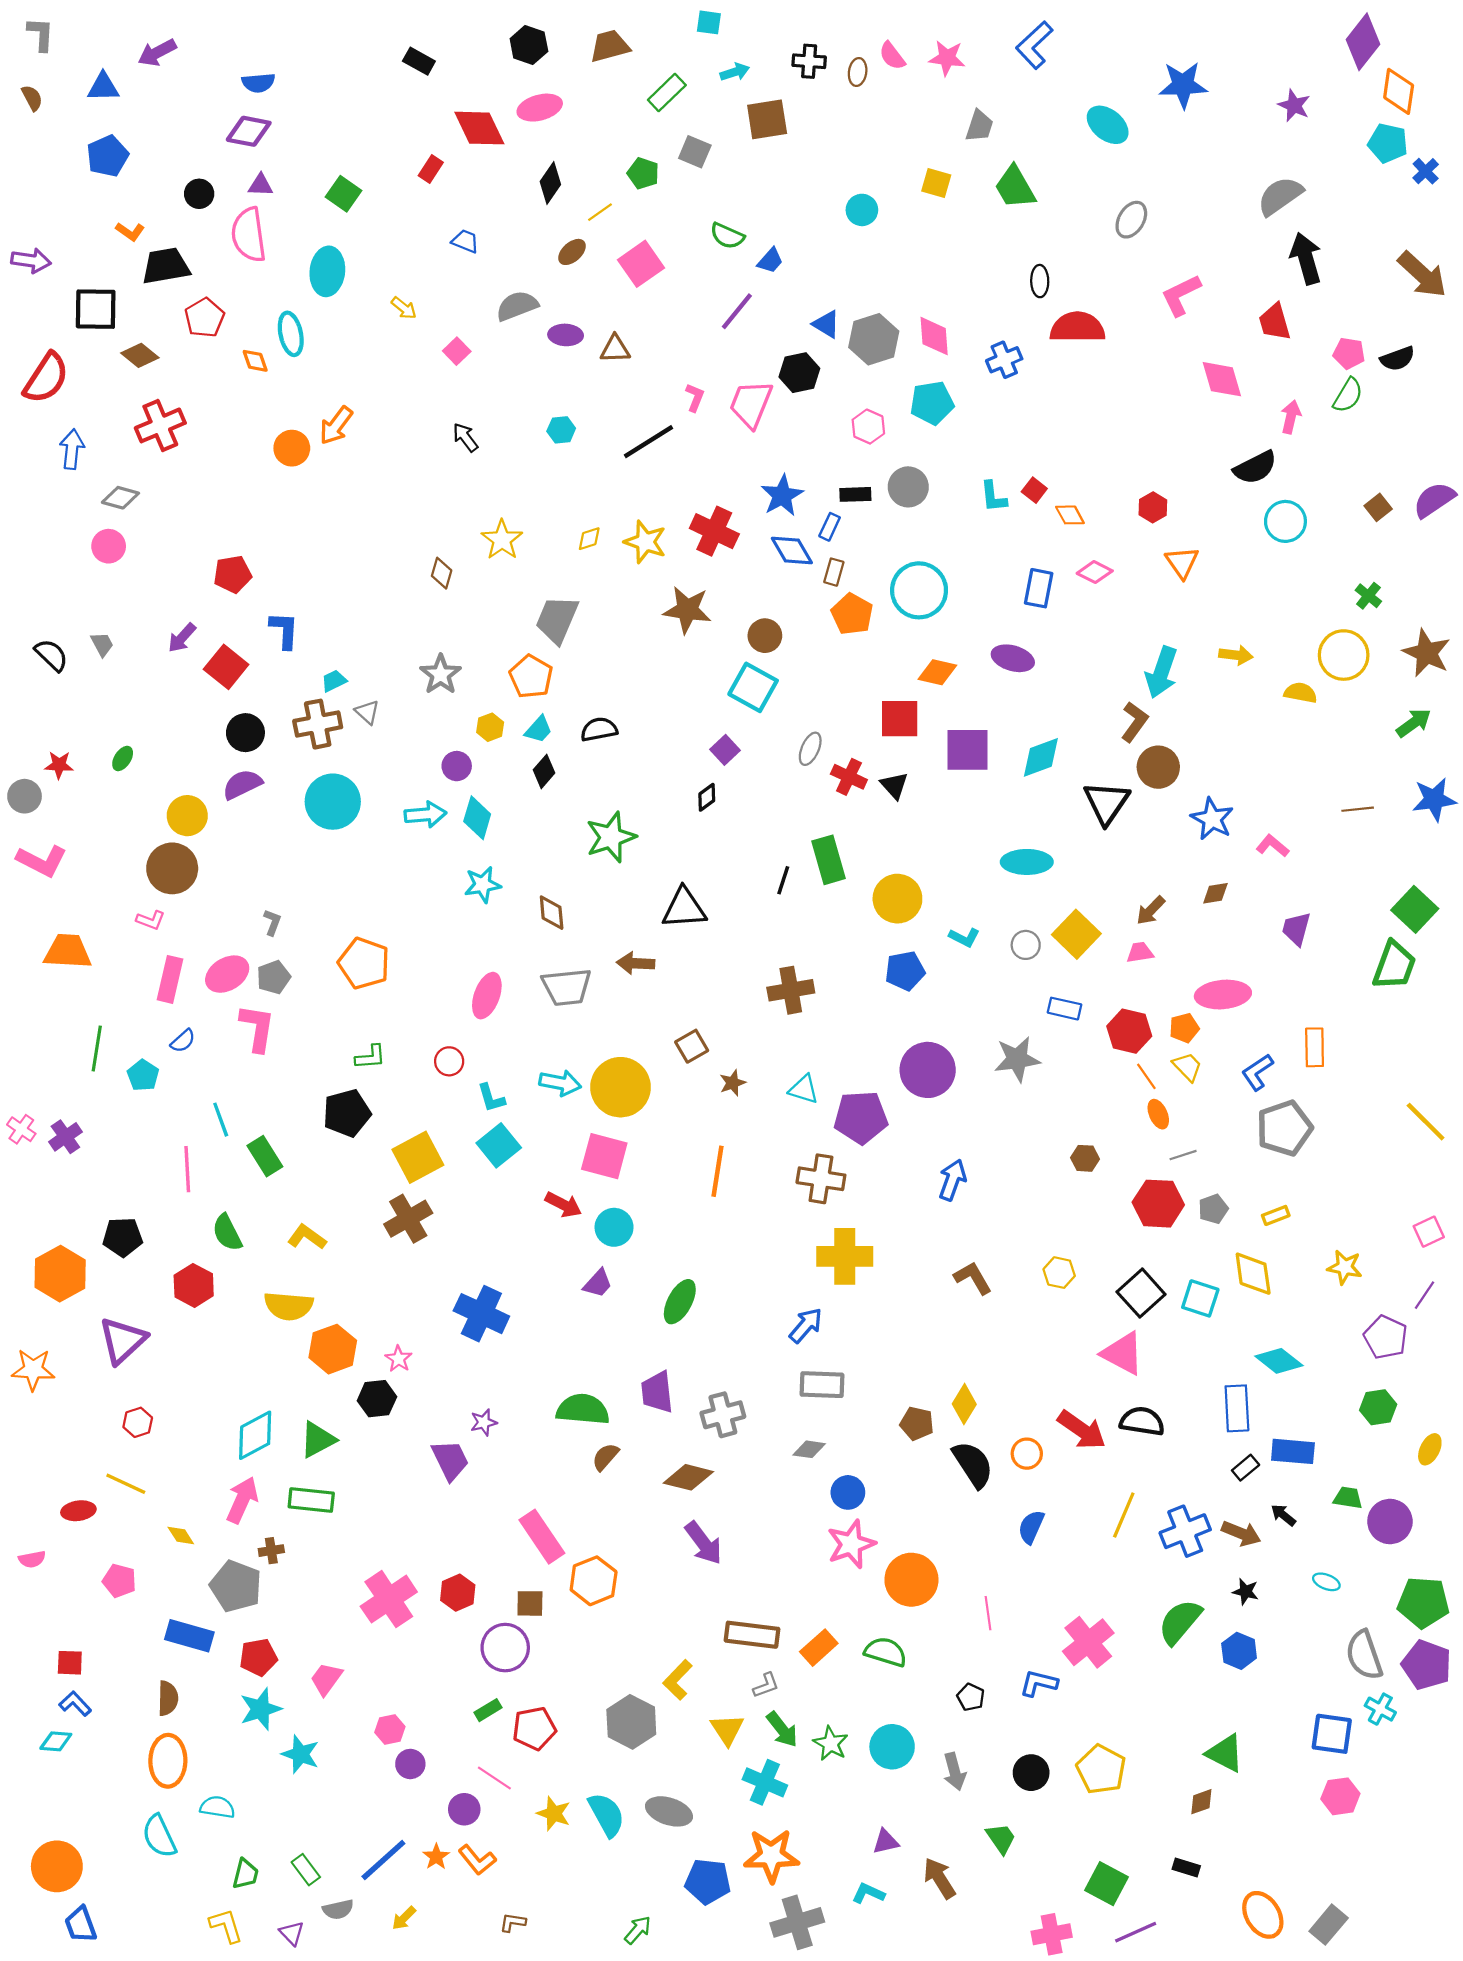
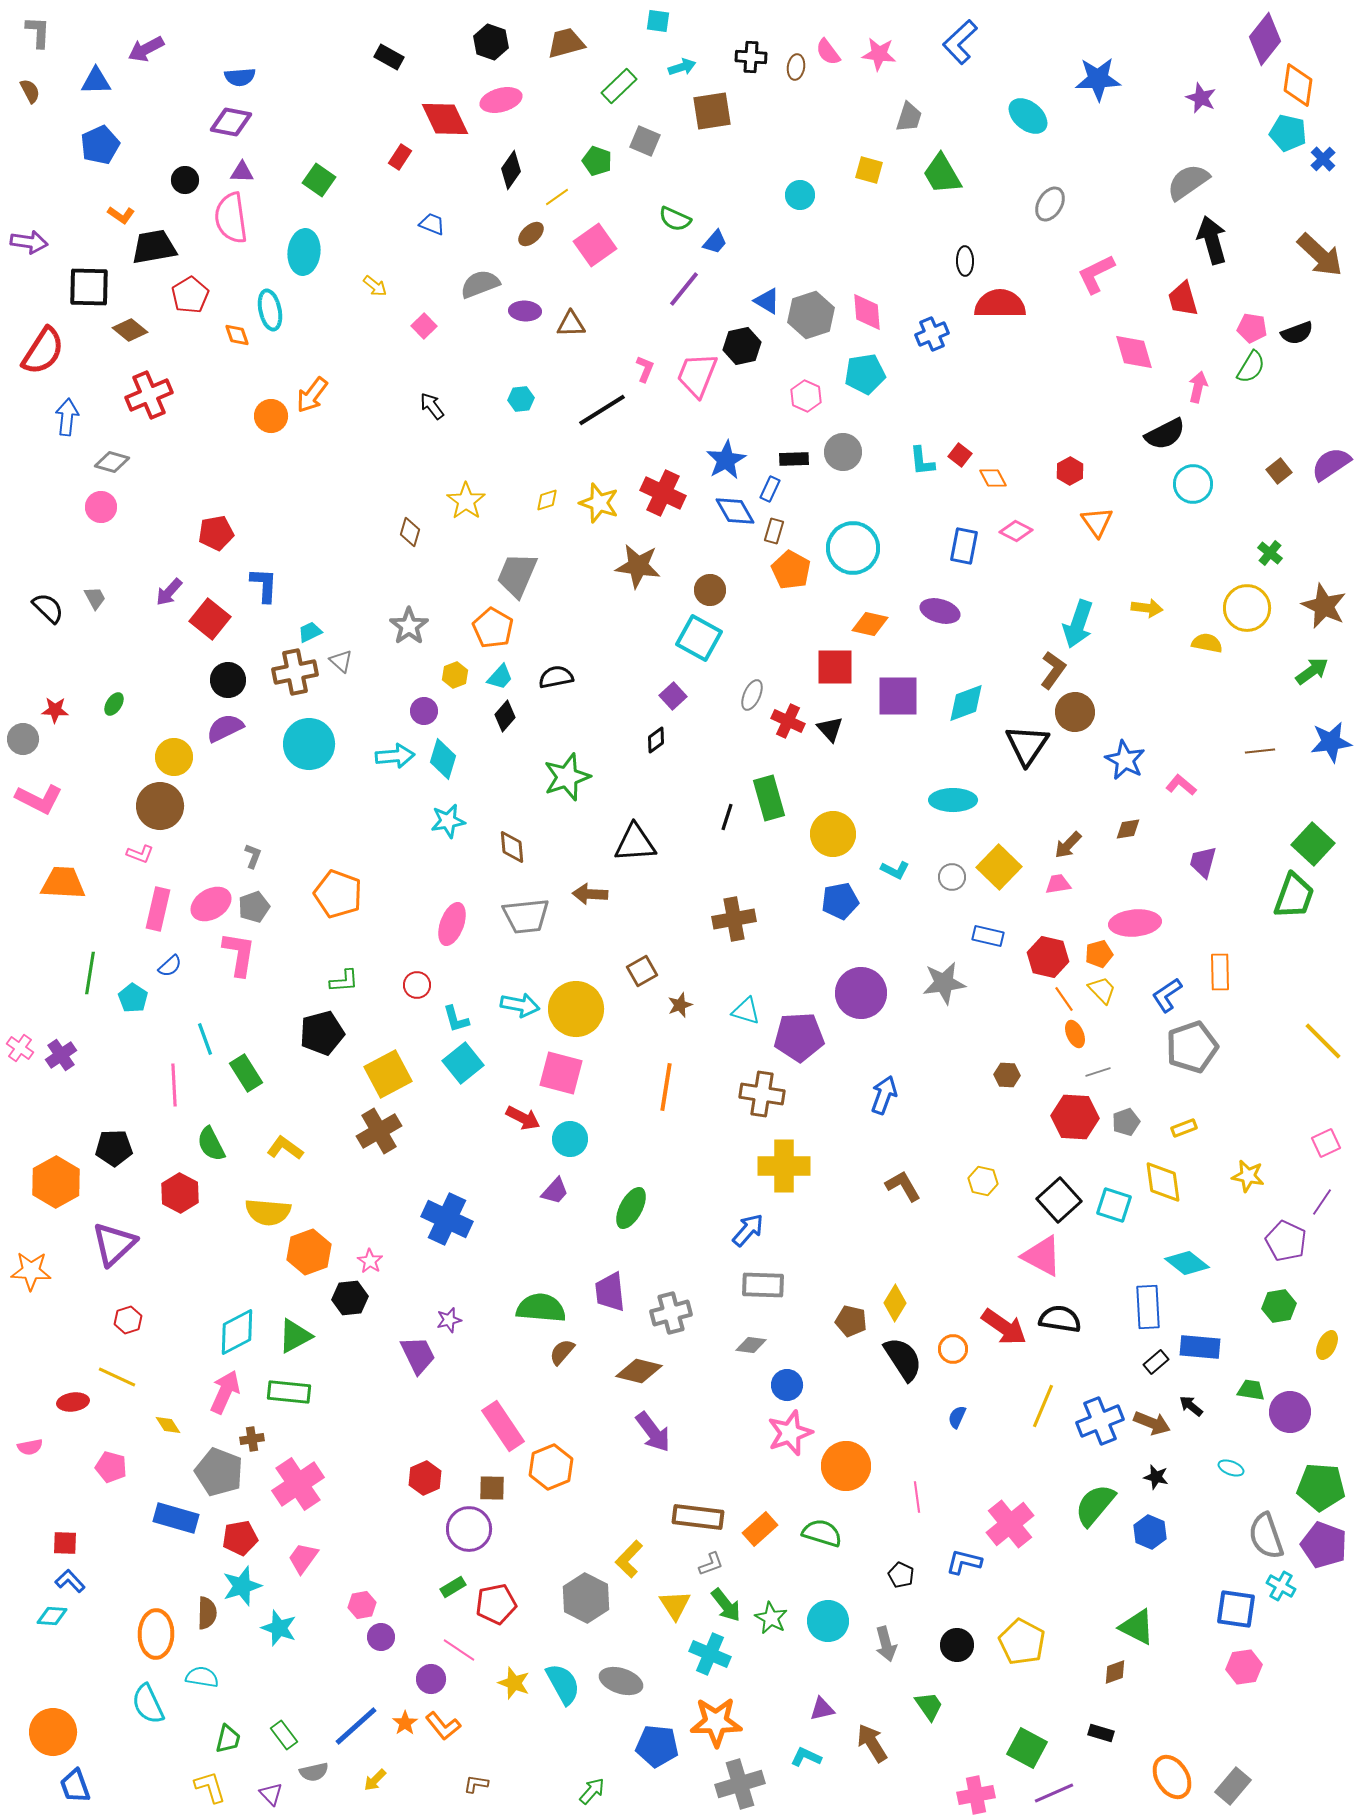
blue semicircle: (1031, 1527) -> (957, 1417), size x0.7
pink cross: (389, 1599) -> (298, 1484), moved
brown semicircle: (168, 1698) -> (207, 1613), moved

